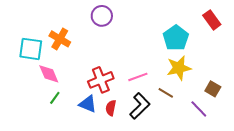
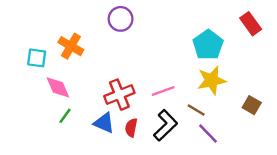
cyan square: (31, 49) -> (37, 58), size x0.7
purple line: (199, 109) -> (208, 134), moved

